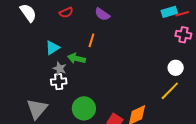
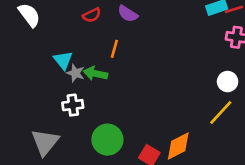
red semicircle: (66, 13) -> (92, 15), moved
cyan triangle: (52, 48) -> (63, 60), turned -35
gray star: (60, 69) -> (75, 73), moved

